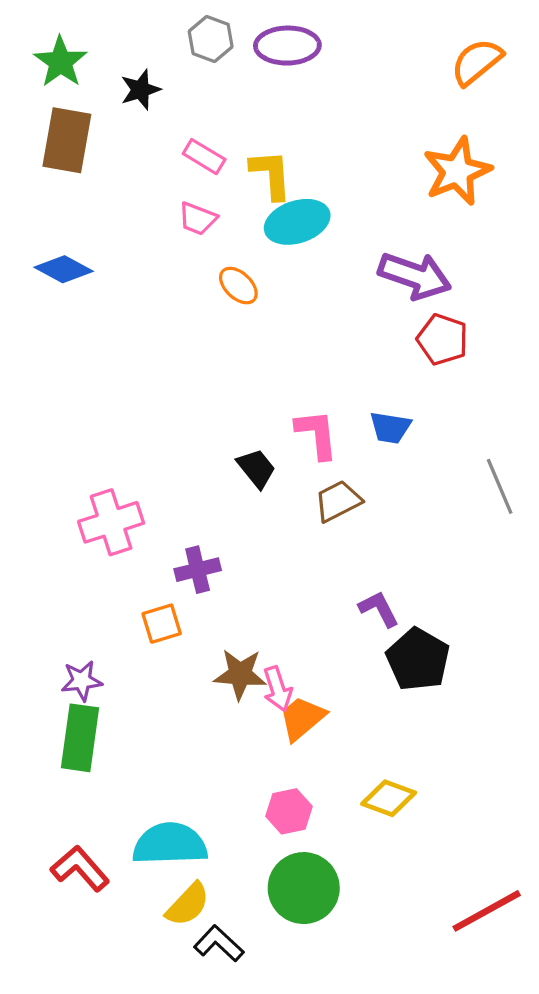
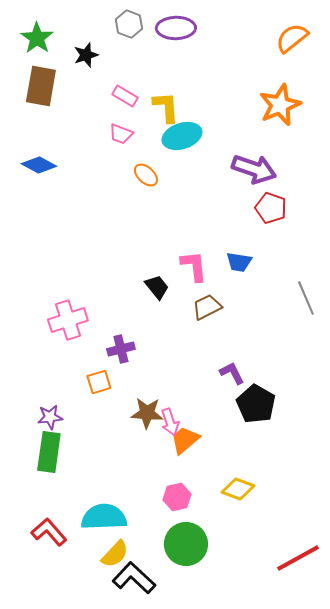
black L-shape: (219, 944) -> (134, 578), size x1.4

